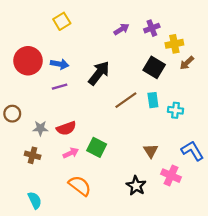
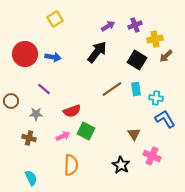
black arrow: (99, 73) -> (97, 52), moved
purple line: (60, 87) -> (44, 89), moved, turned 56
red semicircle: (66, 128) -> (72, 111), moved
blue L-shape: (192, 151) -> (165, 119), moved
orange semicircle: (80, 186) -> (71, 165), turned 55

